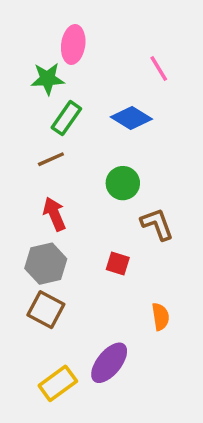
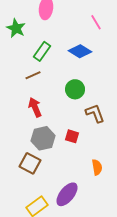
green star: (48, 79) -> (16, 28), moved, turned 30
gray hexagon: (46, 264) -> (43, 138), moved

